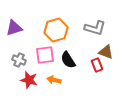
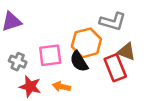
orange hexagon: (56, 30) -> (86, 43), moved
red rectangle: (97, 65) -> (115, 68), size x1.5

